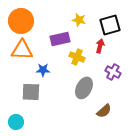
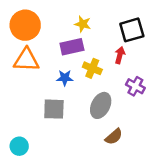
yellow star: (79, 20) -> (83, 24), moved
blue star: (43, 70) -> (65, 78), moved
gray square: (31, 92) -> (54, 109), moved
brown semicircle: (104, 111) -> (114, 137), moved

